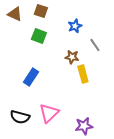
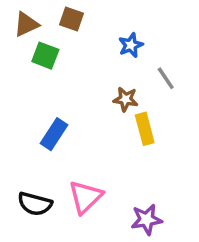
brown triangle: (15, 14) -> (26, 24), turned -49
green square: (39, 36) -> (45, 56), moved

